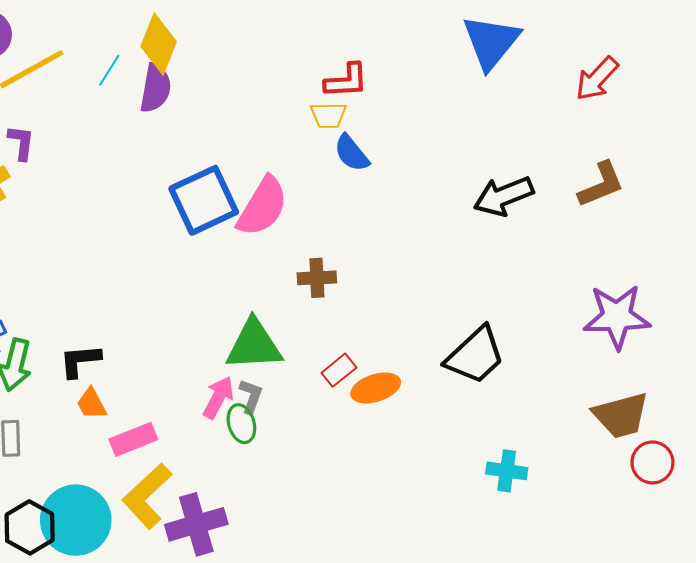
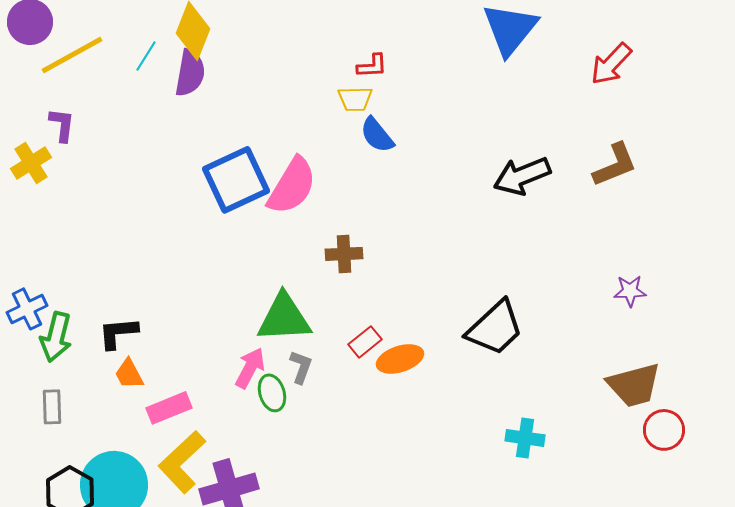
red L-shape: (346, 81) -> (372, 66), size x0.7
purple star: (617, 317) -> (630, 291), size x0.5
gray L-shape: (251, 396) -> (301, 367), moved

